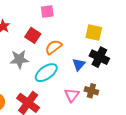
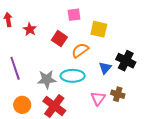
yellow square: (94, 32) -> (99, 29), moved
gray star: (19, 59) -> (47, 79), moved
cyan ellipse: (46, 73) -> (73, 76), turned 35

